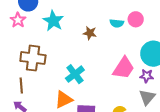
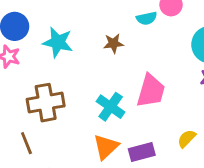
pink trapezoid: (124, 68) -> (151, 91), moved
brown line: (21, 86) -> (26, 143), moved

